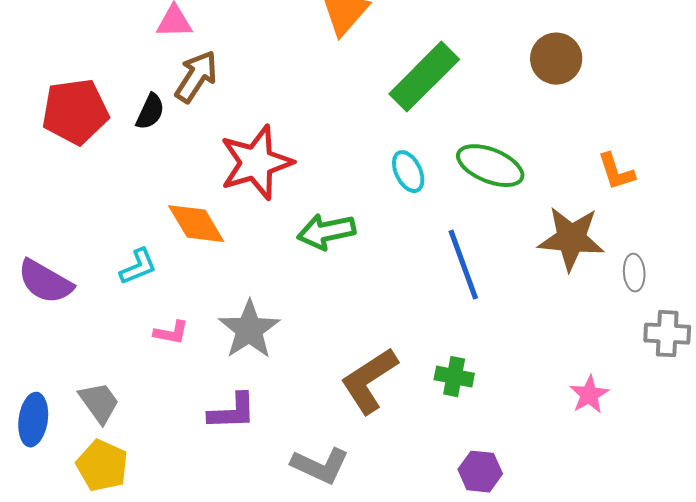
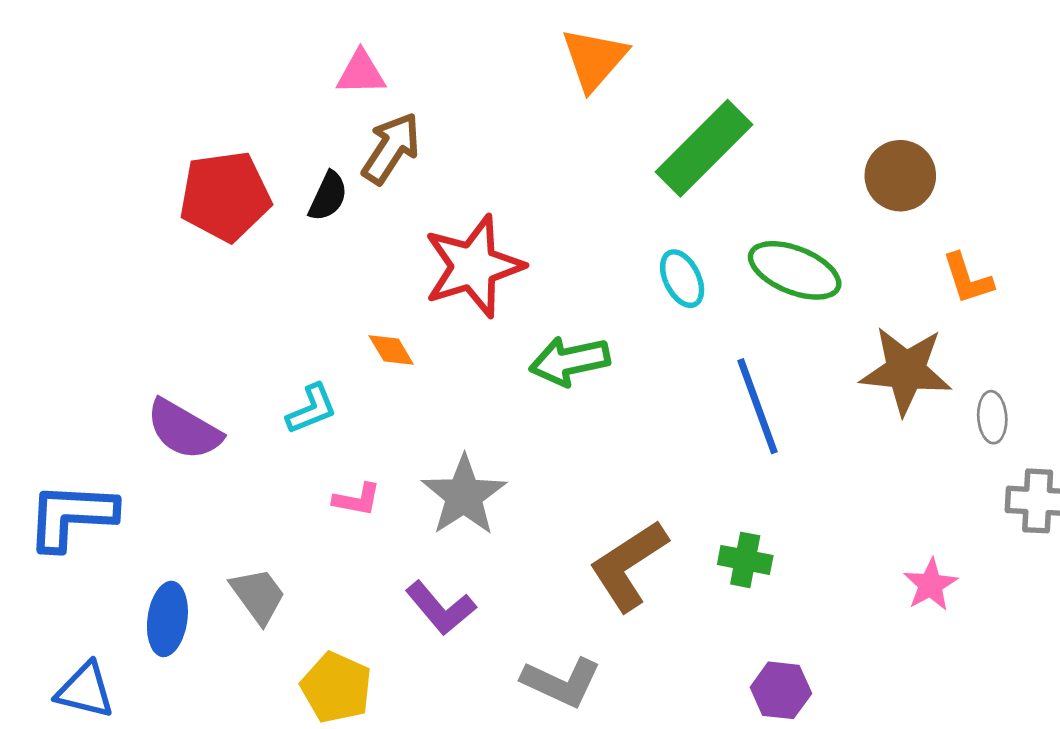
brown circle: (556, 59) -> (900, 176), moved
orange diamond: (196, 224) -> (391, 350), size x0.6
purple L-shape: (232, 412) -> (441, 608), turned 52
yellow pentagon: (102, 466) -> (336, 688), moved

